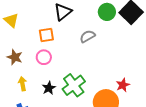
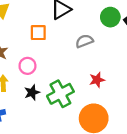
pink circle: (44, 57) -> (27, 66), moved
red star: (123, 85) -> (97, 80), moved

